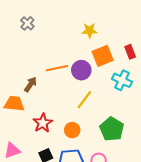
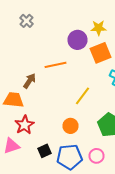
yellow star: (89, 30) -> (98, 28), moved
purple circle: (81, 70) -> (78, 40), moved
red star: (43, 123) -> (24, 125), moved

